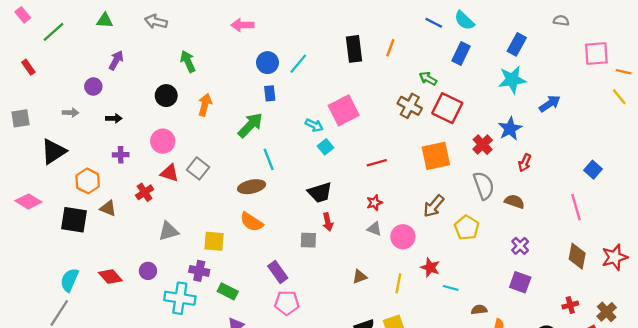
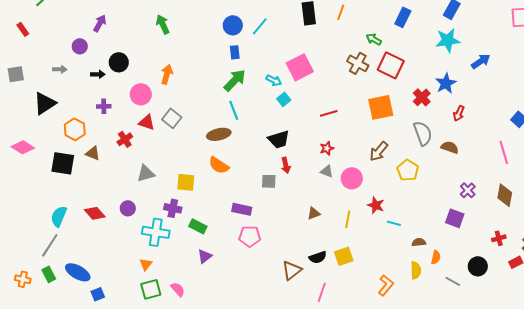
black circle: (166, 96) -> (119, 62), moved
orange arrow: (205, 105) -> (167, 74), moved
green arrow: (250, 125) -> (235, 80), moved
purple cross: (520, 246) -> (468, 190), moved
purple rectangle: (278, 272) -> (242, 209), turned -42

